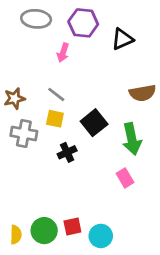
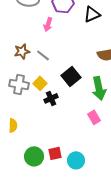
brown star: (14, 98) -> (22, 51), moved
yellow square: (55, 119) -> (40, 83), moved, turned 32
yellow semicircle: (16, 235) -> (13, 125), moved

